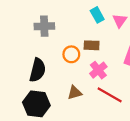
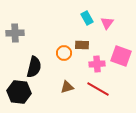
gray cross: (44, 26) -> (15, 33), moved
pink cross: (98, 70) -> (97, 64), moved, turned 35
black hexagon: (36, 104) -> (19, 92), moved

